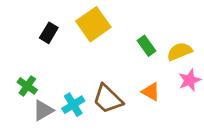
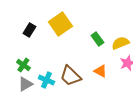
green cross: (27, 86) -> (23, 65), moved
cyan cross: (73, 105) -> (46, 80), turned -35

